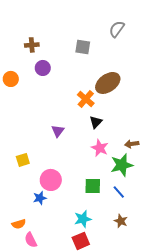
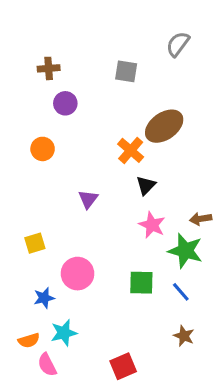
orange circle: (11, 79) -> (43, 149), moved
green star: (122, 165) -> (185, 251), turned 30
blue star: (40, 198) -> (44, 298), moved
cyan star: (83, 219) -> (64, 333), moved

